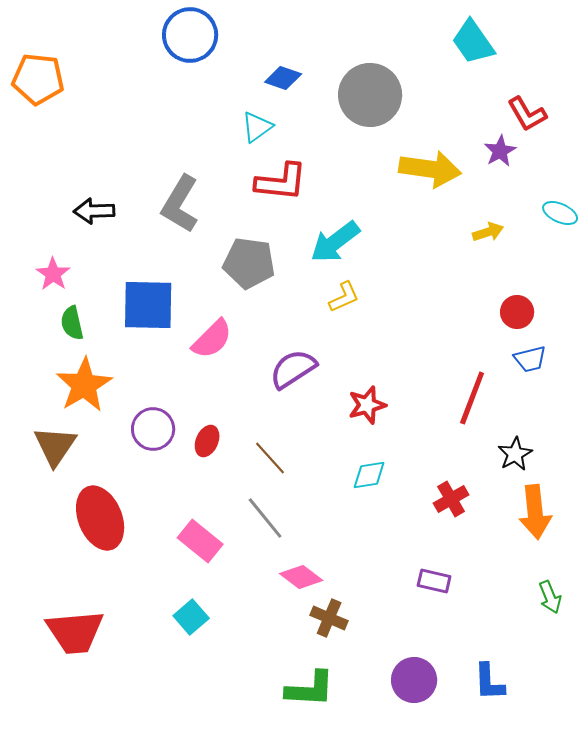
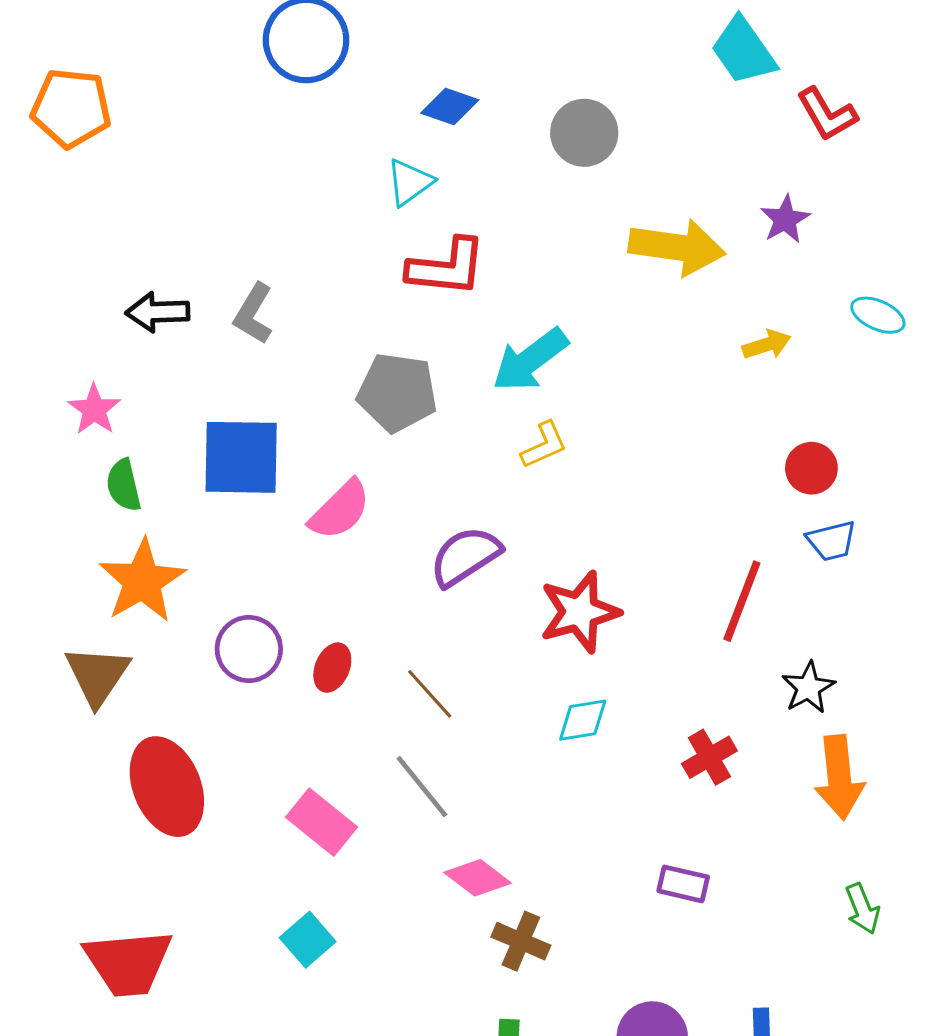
gray circle: (370, 95) -> (584, 133), size x0.7
red L-shape: (527, 114) -> (827, 114), moved
gray L-shape: (180, 204) -> (253, 314), moved, size x0.7
red star: (367, 405) -> (580, 612), size x1.4

